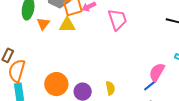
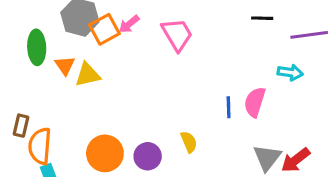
yellow triangle: (67, 25) -> (88, 75), moved
blue line: (150, 85) -> (229, 107), moved, turned -40

